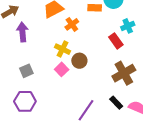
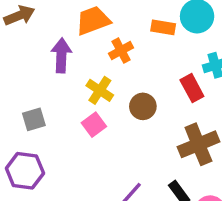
purple arrow: (22, 32) -> (61, 55), moved
brown circle: (79, 61) -> (143, 106), moved

